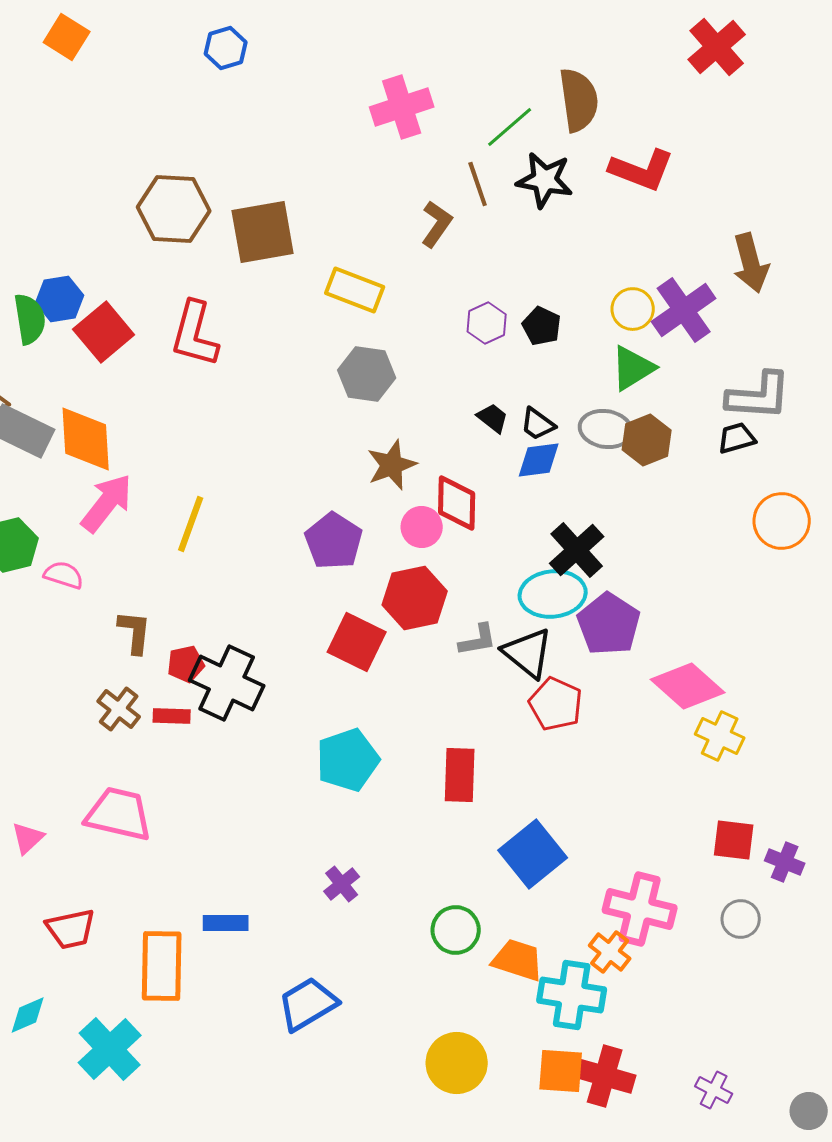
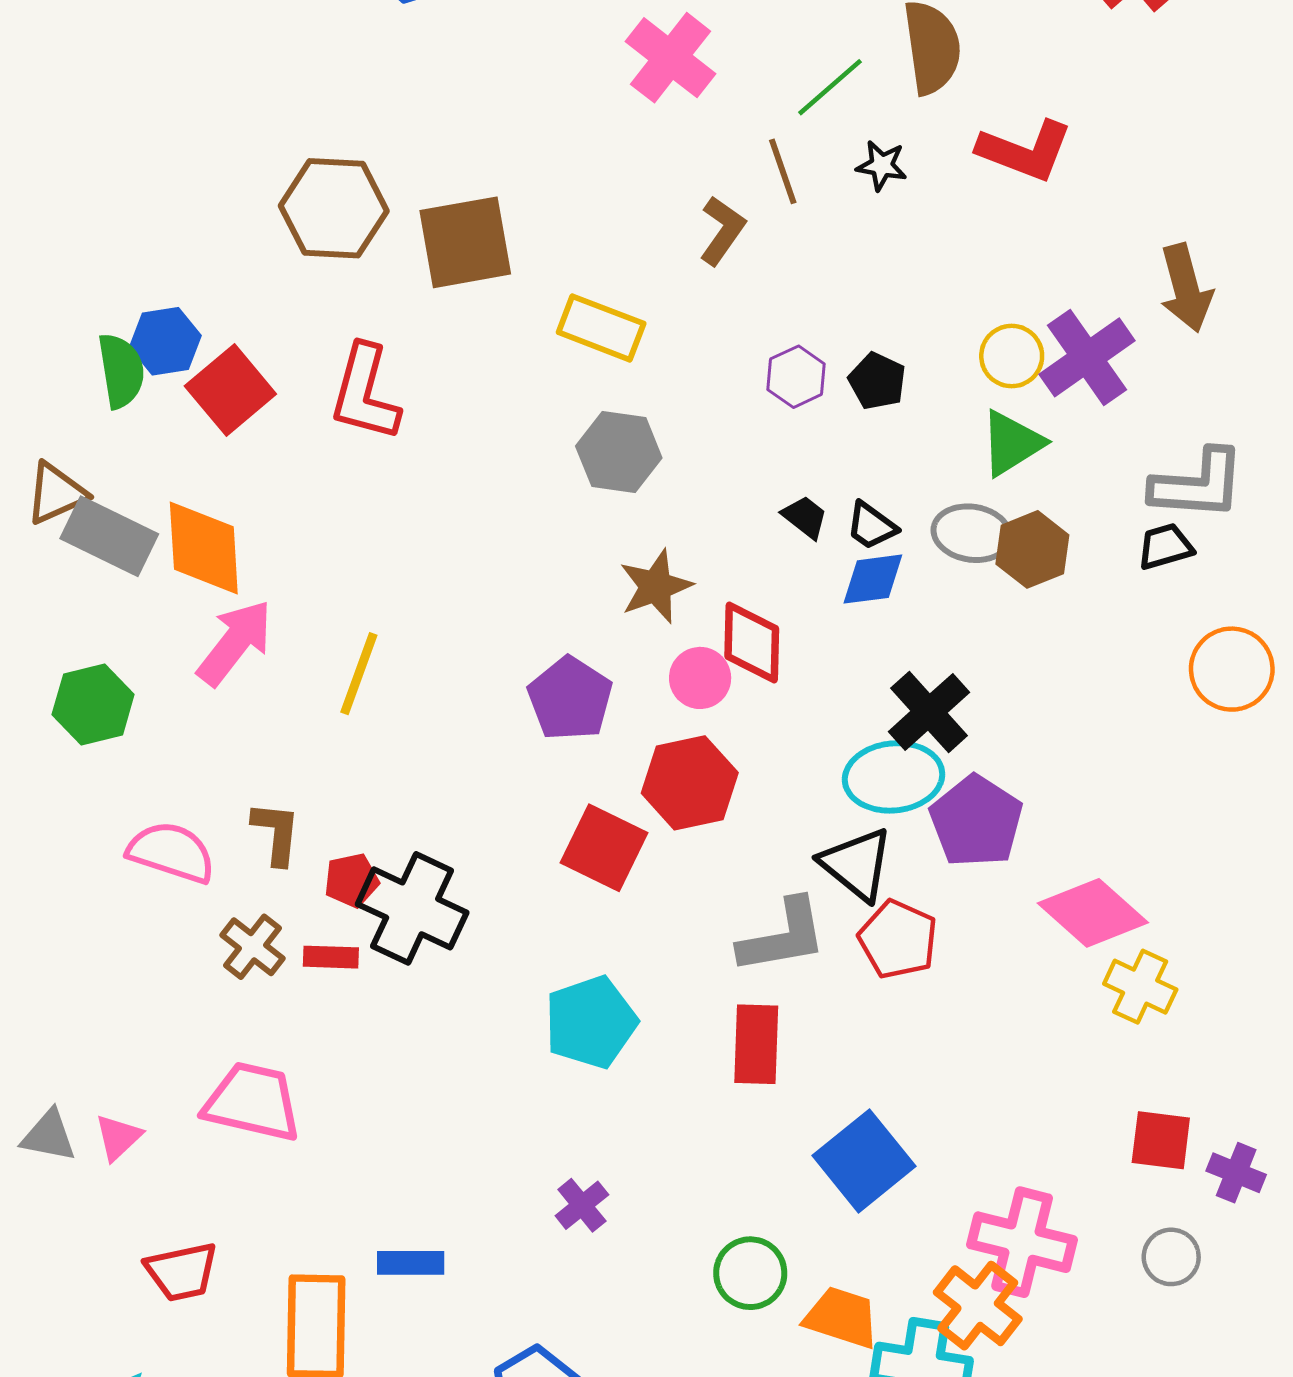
pink cross: (402, 107) -> (671, 58), turned -34
black star: (545, 180) -> (882, 165), size x0.6
pink semicircle: (64, 575) -> (171, 852), moved, size x1.5
gray L-shape: (478, 640) -> (783, 936), moved, size x1.6
orange cross: (610, 952) -> (978, 1306), size x1.4

